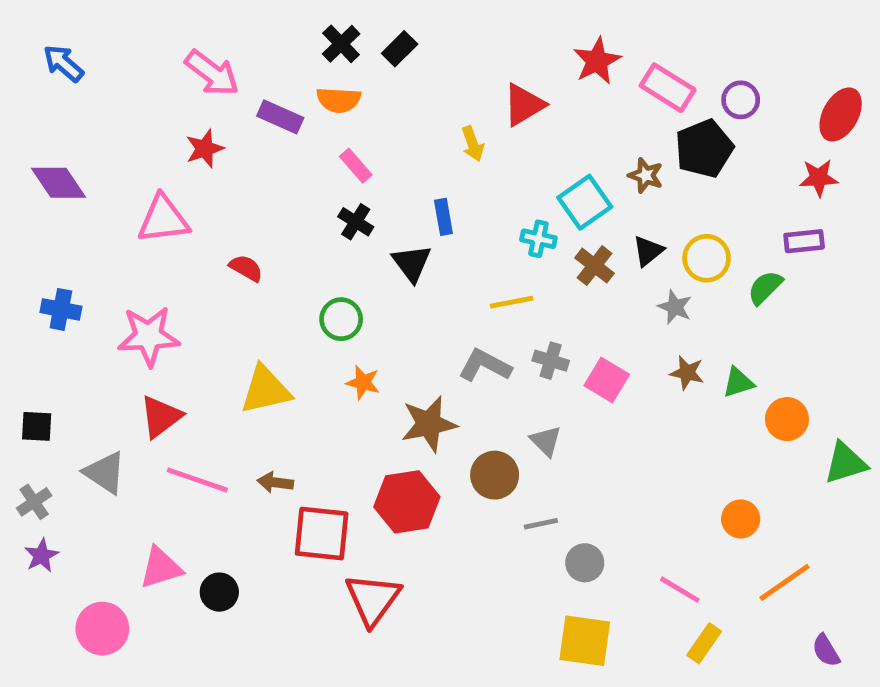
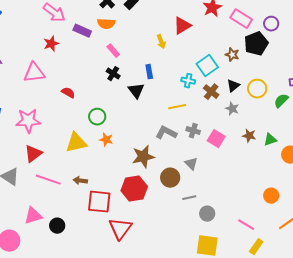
gray star: (675, 307) -> (232, 109), moved
green circle: (341, 319) -> (97, 117), moved
orange star: (363, 383) -> (106, 140), moved

